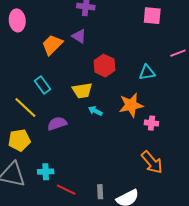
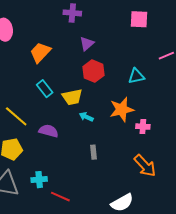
purple triangle: (79, 36) -> (87, 44), moved, turned 49
cyan rectangle: (42, 85) -> (45, 89), moved
purple semicircle: (57, 123) -> (49, 131), turned 36
gray rectangle: (100, 192) -> (94, 152), moved

